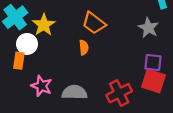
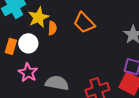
white circle: (27, 44) -> (28, 43), moved
orange semicircle: (84, 47) -> (52, 28), moved

